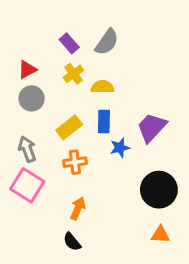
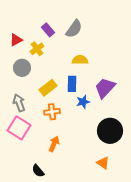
red triangle: (27, 69) -> (16, 40), moved
yellow cross: (74, 74) -> (37, 49), moved
yellow semicircle: (102, 87) -> (80, 60), moved
orange triangle: (160, 235) -> (103, 163), moved, turned 32
black semicircle: (72, 242) -> (38, 171), moved

